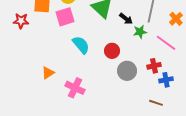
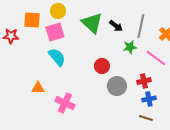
black arrow: (126, 19) -> (116, 26), moved
cyan semicircle: (81, 45) -> (57, 57), moved
orange triangle: (48, 73) -> (38, 88), turned 32
blue cross: (166, 80) -> (149, 99), moved

